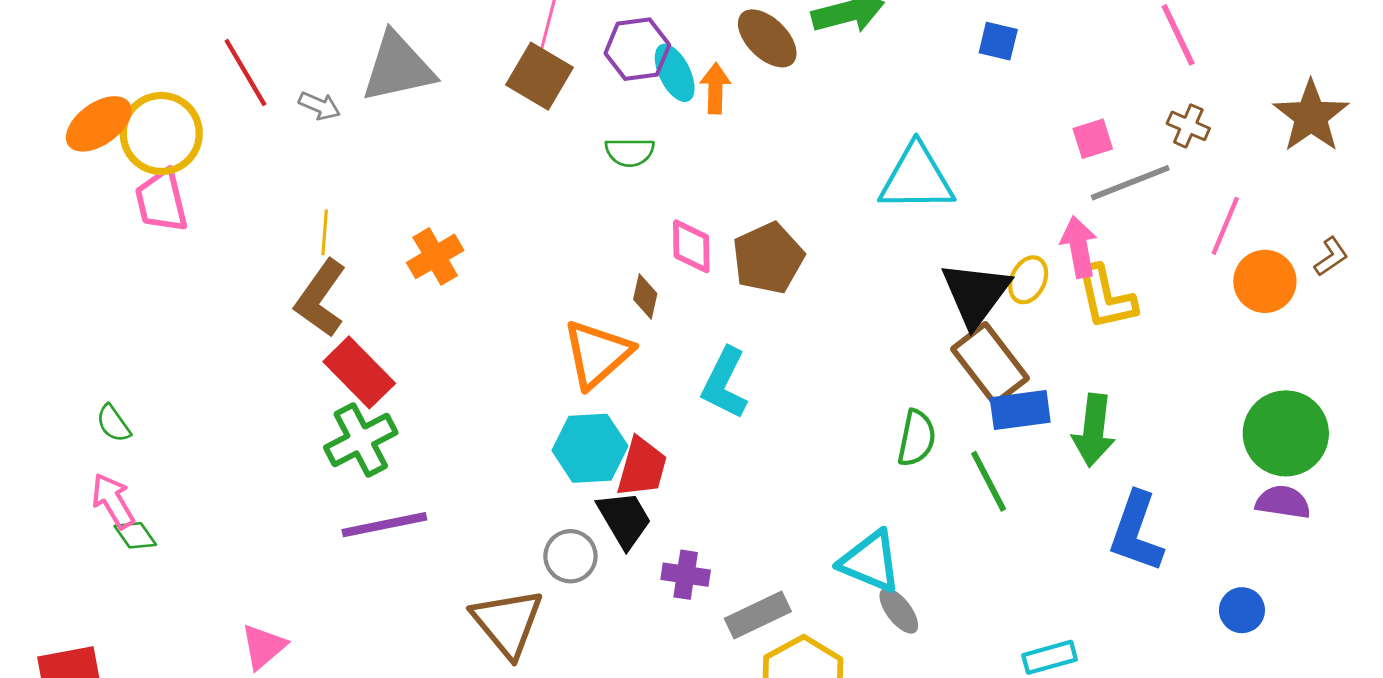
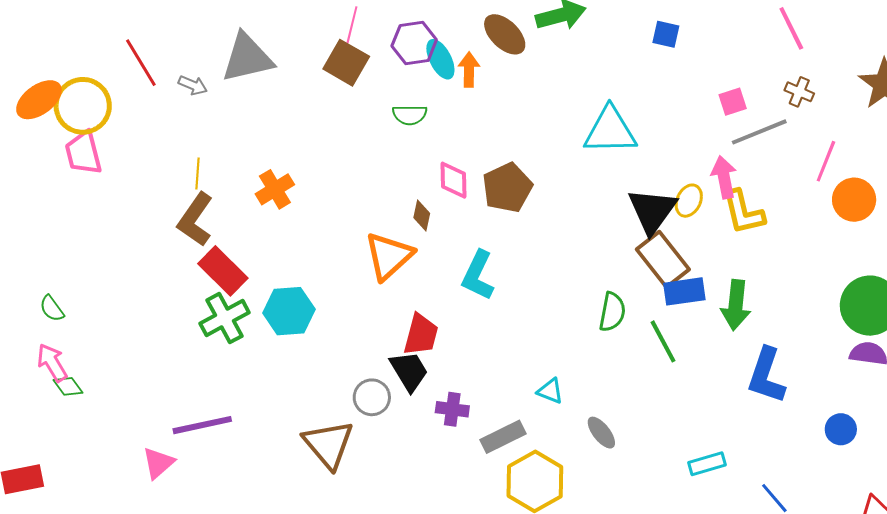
cyan hexagon: (590, 448) -> (289, 311), moved
purple line: (384, 525) -> (202, 425), moved
cyan triangle: (870, 562) -> (550, 391), moved, size x0.6

